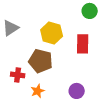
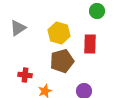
brown pentagon: (41, 61) -> (62, 61), moved, turned -30

